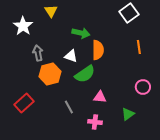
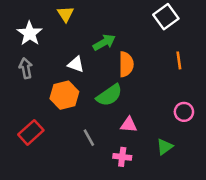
green arrow: (81, 33) -> (104, 42), turned -42
gray arrow: (38, 53) -> (26, 68), moved
white triangle: (71, 56) -> (76, 64), moved

